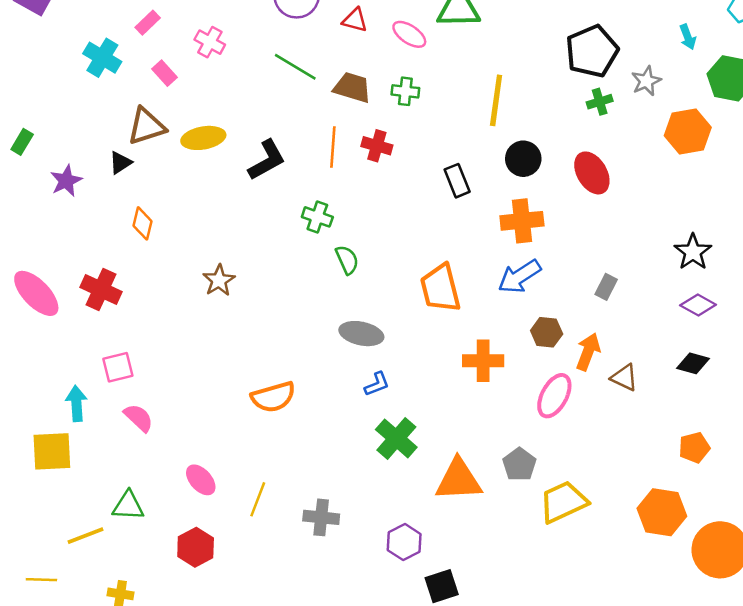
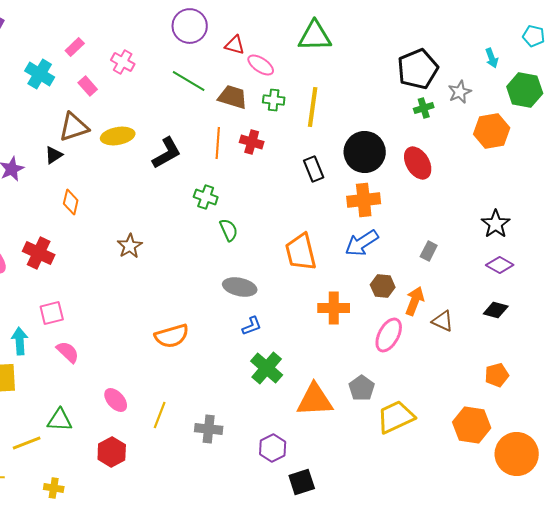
pink ellipse: (409, 34) -> (261, 65), moved
yellow line: (496, 100) -> (313, 107), moved
black circle: (523, 159) -> (365, 152), size x1.5

